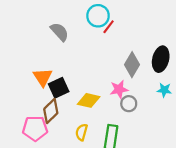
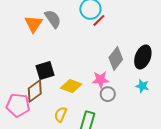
orange triangle: (43, 77) -> (34, 24), moved

